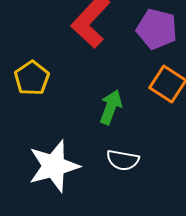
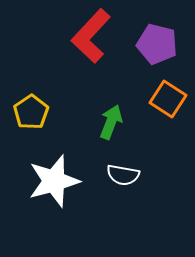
yellow pentagon: (32, 78) -> (31, 112), moved

